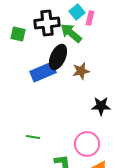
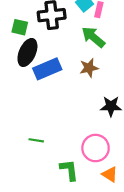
green arrow: (71, 33) -> (93, 37), moved
black ellipse: (58, 57) -> (27, 52), moved

